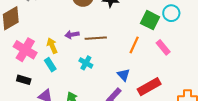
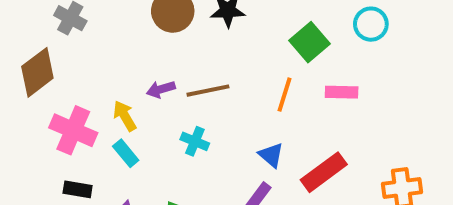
cyan circle: (171, 13) -> (371, 24), moved
green square: (150, 20) -> (309, 42), turned 30
pink rectangle: (163, 47) -> (342, 92), turned -42

